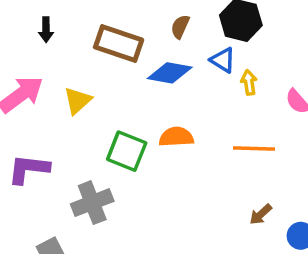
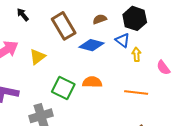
brown semicircle: (180, 27) -> (100, 19), turned 40
black arrow: (46, 30) -> (23, 15), turned 136
brown rectangle: (119, 43) -> (64, 26), turned 36

